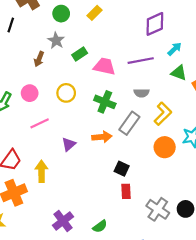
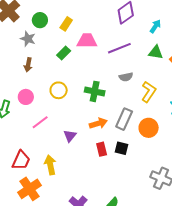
yellow rectangle: (94, 13) -> (66, 24), moved
gray star: (56, 41) -> (28, 39), moved
cyan arrow: (175, 49) -> (155, 26), moved
pink trapezoid: (104, 66) -> (87, 41), moved
gray rectangle: (129, 123) -> (124, 119), moved
orange circle: (165, 147) -> (149, 128), moved
red rectangle: (126, 191) -> (102, 149), moved

